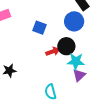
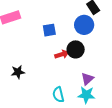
blue square: (40, 28) -> (49, 30), turned -32
cyan star: (76, 61) -> (86, 95), moved

